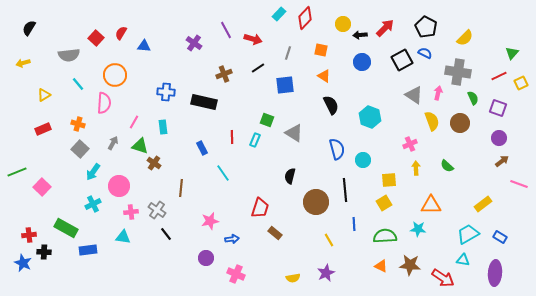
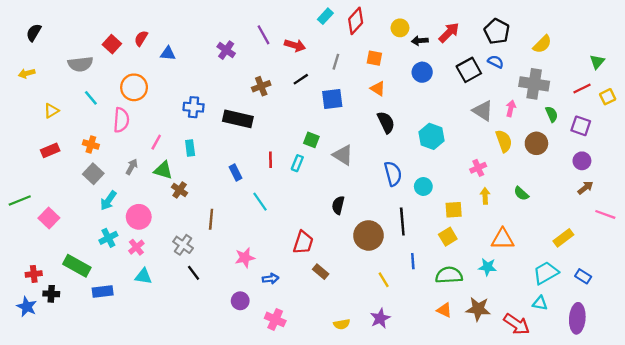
pink cross: (131, 212) -> (136, 247), moved, turned -32

